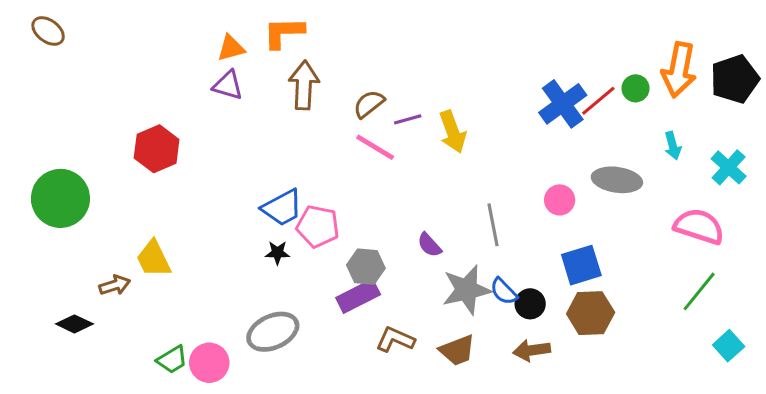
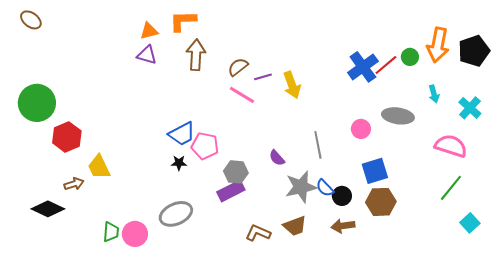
red hexagon: (157, 149) -> (67, 137), moved
green circle: (60, 198) -> (37, 103), moved
black diamond: (74, 324) -> (48, 209), size x1.4
brown L-shape: (395, 339) -> (258, 233), moved
green trapezoid: (172, 360) -> (111, 232), turned -55

